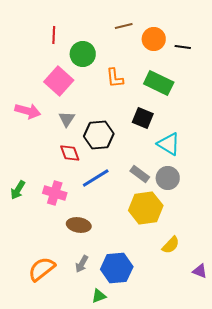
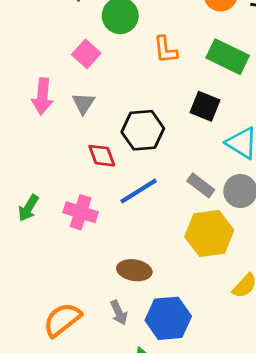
pink square: (59, 81) -> (86, 54), size x0.7
pink arrow: (28, 111) -> (42, 96), turned 80
gray triangle: (67, 119) -> (83, 103), moved
brown ellipse: (79, 225) -> (134, 270), moved
gray arrow: (82, 264) -> (119, 313), turned -54

